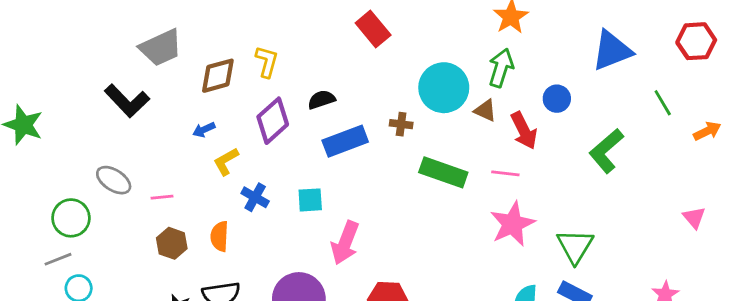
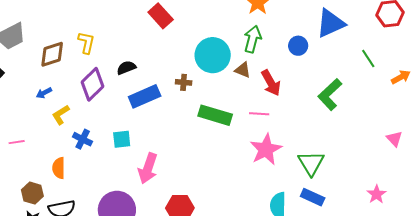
blue circle: (557, 99) -> (298, 46), moved
brown hexagon: (172, 243) -> (32, 193), moved

